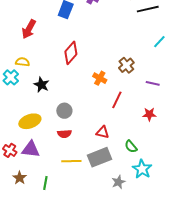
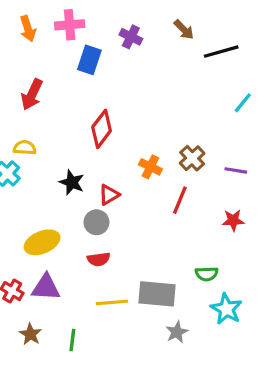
brown cross: (126, 65) -> (192, 158), moved
black star: (41, 85) -> (72, 182), moved
red triangle: (103, 132) -> (109, 195), moved, turned -40
green semicircle: (131, 147) -> (207, 274), turned -48
gray rectangle: (100, 157) -> (157, 294), turned 30
gray star: (118, 182) -> (177, 332), moved

